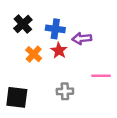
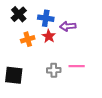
orange cross: (34, 54) -> (28, 39), turned 32
pink line: (101, 76) -> (77, 66), moved

